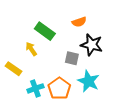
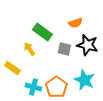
gray square: (72, 58) -> (64, 49), moved
cyan cross: (35, 88) -> (33, 87), turned 35

